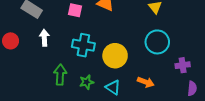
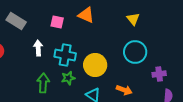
white arrow: (44, 38) -> (38, 48), moved
green star: (87, 82) -> (68, 78), moved

